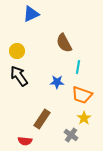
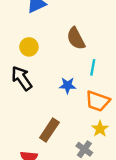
yellow circle: (17, 51) -> (29, 47), moved

